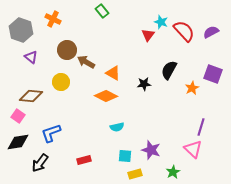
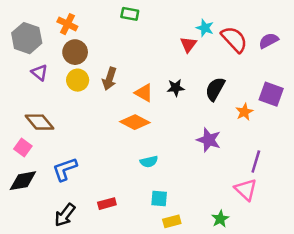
green rectangle: (102, 11) -> (130, 14), turned -40
brown circle: (67, 50) -> (75, 52), moved
brown arrow: (86, 62) -> (109, 79), turned -102
yellow circle: (61, 82) -> (78, 80), moved
black star: (144, 84) -> (176, 88), moved
brown diamond: (31, 96) -> (39, 122), turned 45
purple star: (151, 150) -> (209, 140), moved
black arrow: (40, 163) -> (65, 215), moved

